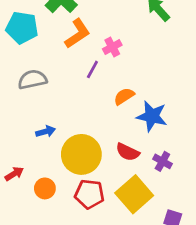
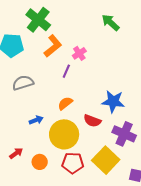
orange semicircle: (124, 96) -> (65, 103), moved
red semicircle: (128, 152) -> (92, 121), moved
purple cross: (162, 161) -> (124, 134), size x1.6

